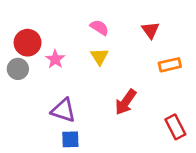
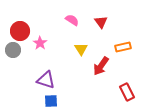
red triangle: (150, 30) -> (101, 22), moved
yellow triangle: (99, 56) -> (81, 49), moved
red arrow: (126, 102) -> (101, 66), moved

